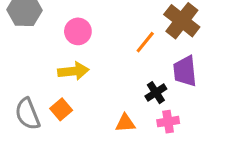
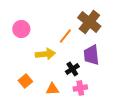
yellow arrow: (73, 71) -> (45, 54), moved
orange square: (61, 109) -> (25, 81), moved

